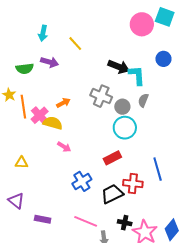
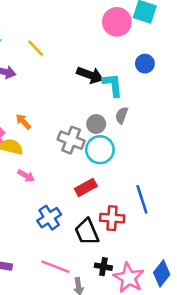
gray cross: (101, 96) -> (71, 140), moved
orange arrow: (63, 103) -> (23, 122), turned -104
black trapezoid: (112, 194) -> (87, 232), turned -85

